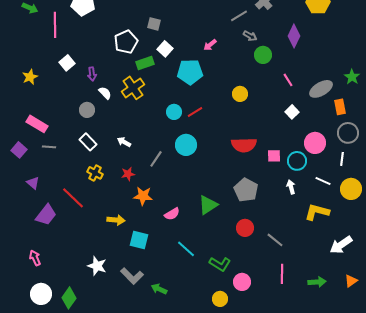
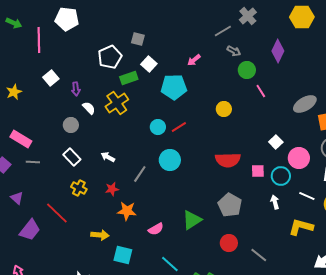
pink line: (288, 80) -> (261, 91), moved
white square: (292, 112) -> (276, 142), moved

